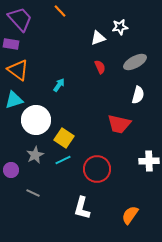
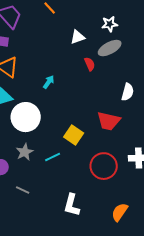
white triangle: (98, 38) -> (78, 37), moved
gray ellipse: (135, 62) -> (110, 48), moved
yellow square: (64, 138) -> (74, 135), moved
red circle: (97, 169) -> (104, 166), moved

